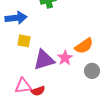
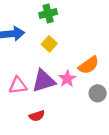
yellow square: (24, 41) -> (49, 44), moved, turned 32
pink triangle: (23, 86) -> (18, 85), moved

